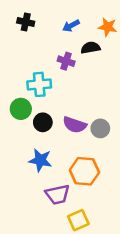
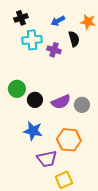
black cross: (26, 22) -> (21, 18), turned -32
black semicircle: (91, 48) -> (74, 39), turned 84
cyan cross: (39, 84) -> (32, 40), moved
purple semicircle: (75, 125) -> (61, 102), turned -42

